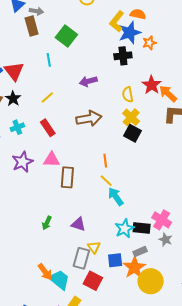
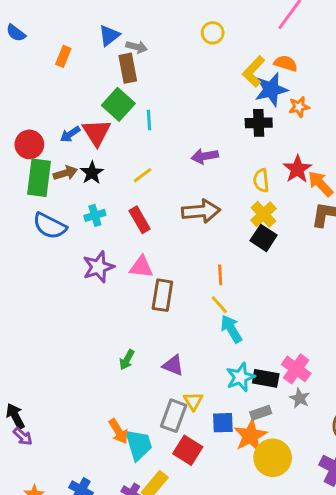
green square: (66, 36) -> (118, 104), moved
cyan trapezoid: (59, 280) -> (139, 445), turned 30

